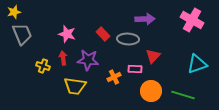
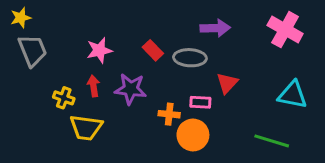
pink star: (67, 34) -> (99, 50), turned -30
cyan triangle: (197, 64) -> (292, 95), turned 30
orange cross: (114, 77) -> (169, 114), turned 32
yellow trapezoid: (75, 86) -> (86, 128), moved
orange circle: (151, 91) -> (193, 135), moved

